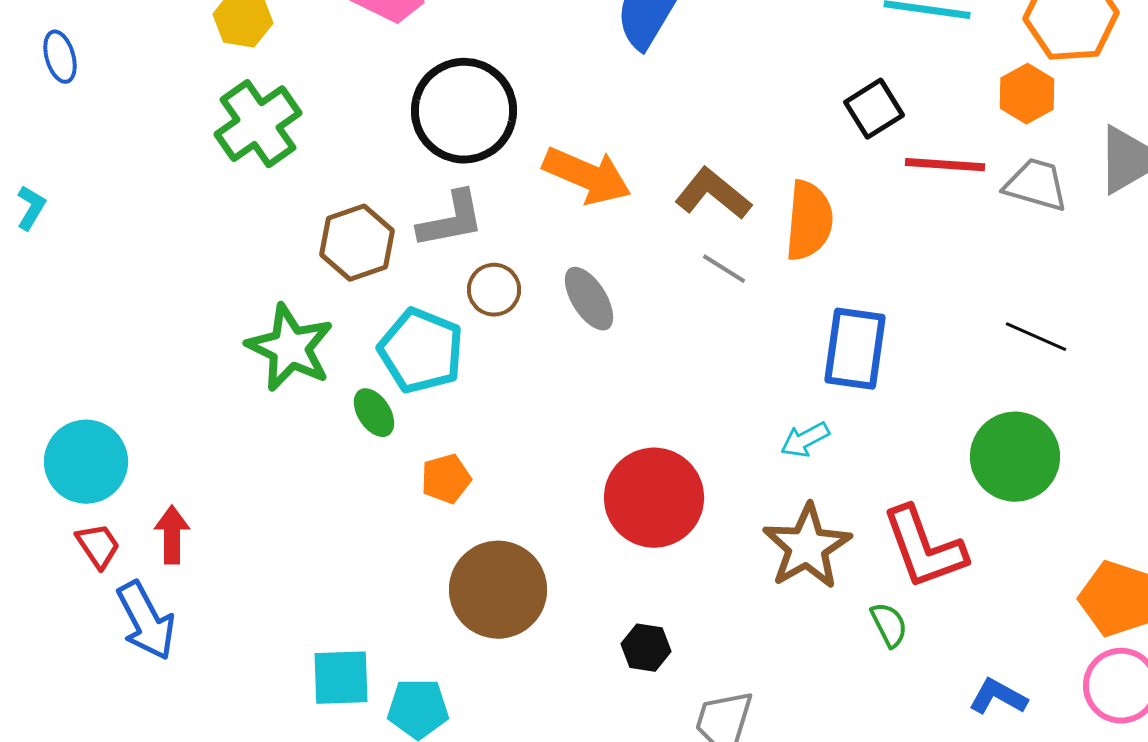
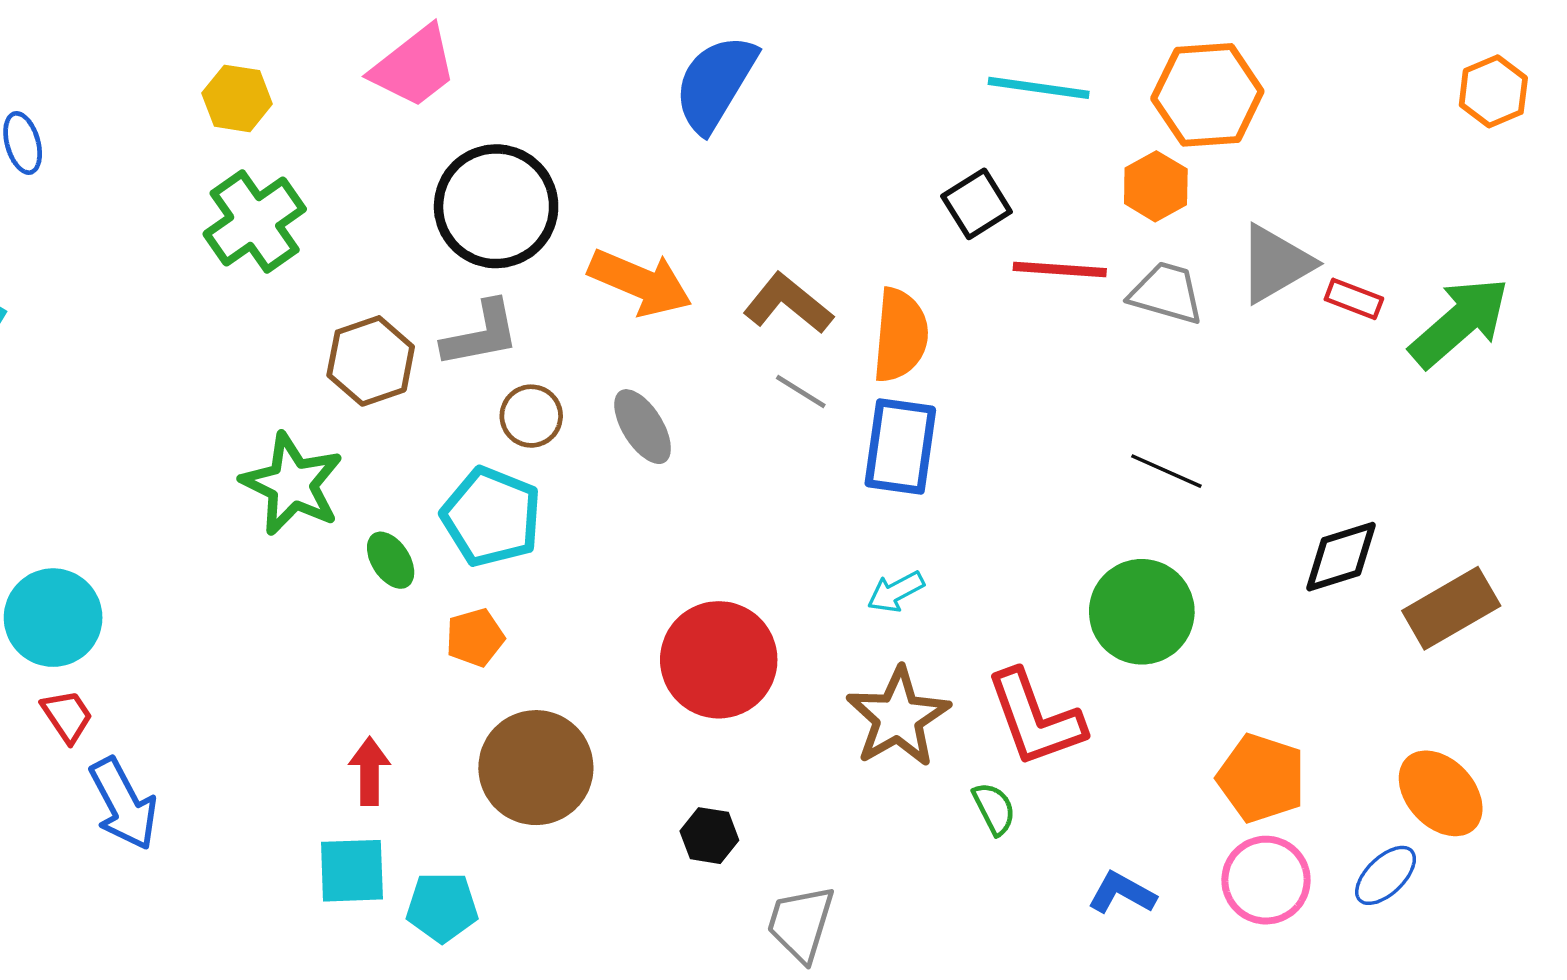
blue rectangle: (855, 349) -> (900, 446), moved
cyan pentagon: (421, 351) -> (491, 517), moved
red arrow: (172, 535) -> (370, 771), moved

